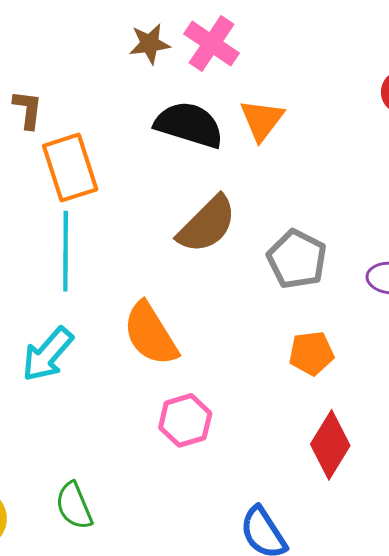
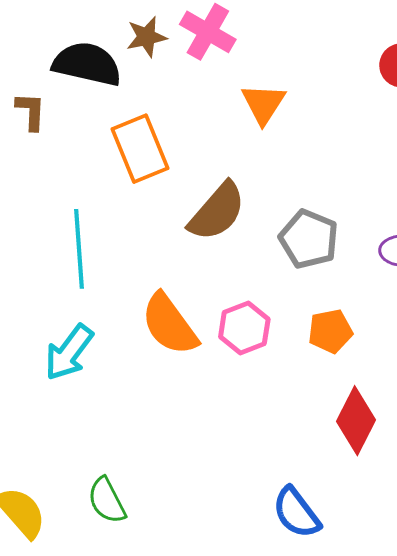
black semicircle: (189, 125) -> (87, 64), moved
orange rectangle: (70, 168) -> (140, 149), moved
pink hexagon: (185, 420) -> (244, 328), moved

